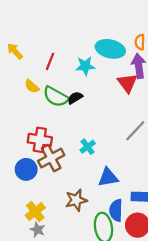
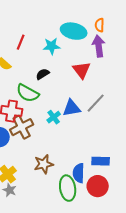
red triangle: (127, 83) -> (82, 70), moved
green semicircle: (56, 97) -> (28, 93), moved
blue triangle: (108, 177) -> (72, 108), moved

